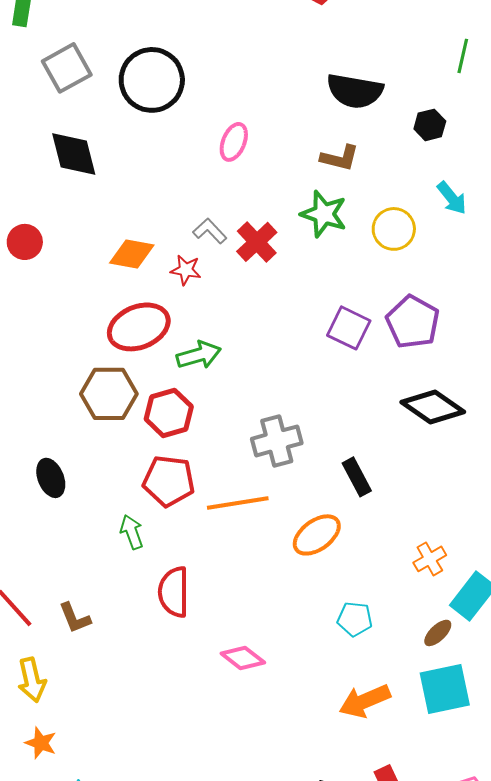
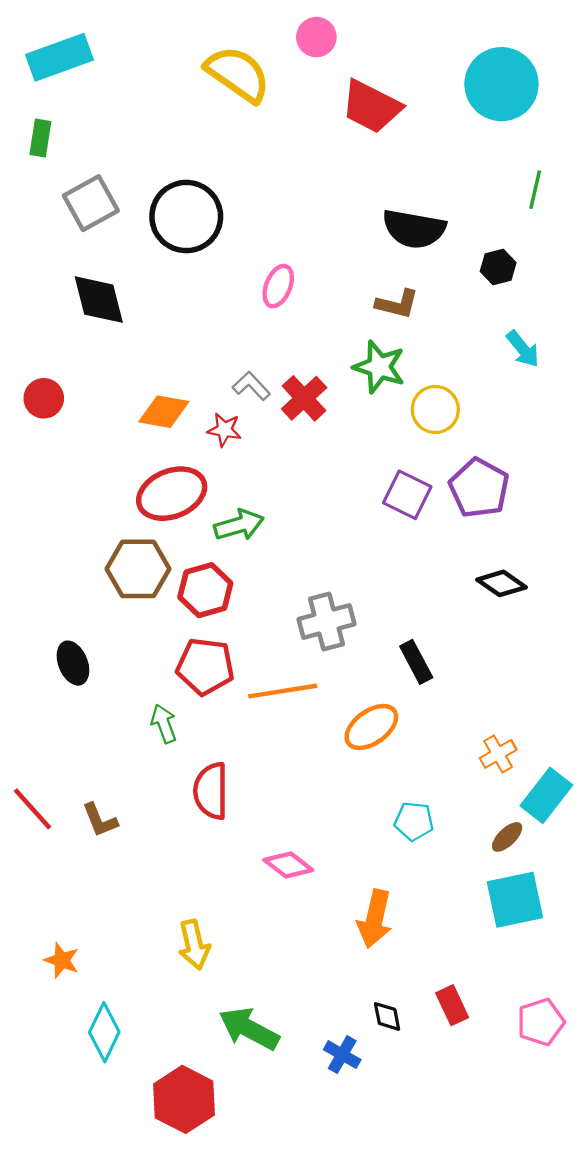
yellow circle: (394, 229) -> (435, 409), moved
black diamond: (433, 407) -> (501, 583), size x0.7
yellow arrow: (32, 680) -> (194, 945), moved
orange arrow: (365, 701) -> (375, 919), moved, turned -54

